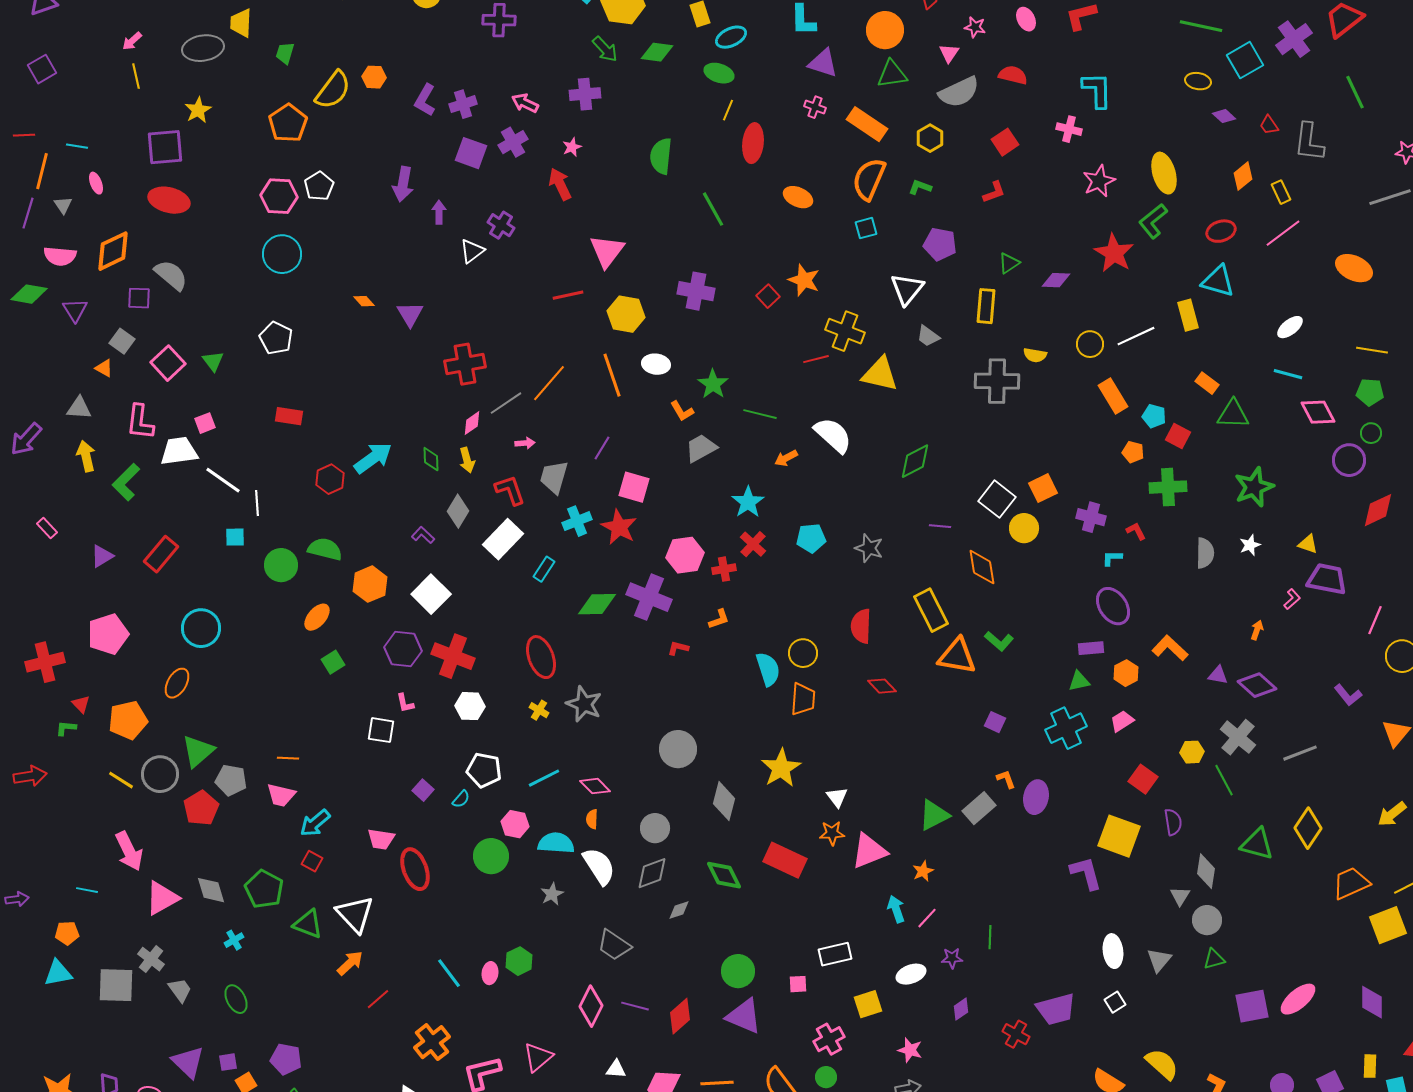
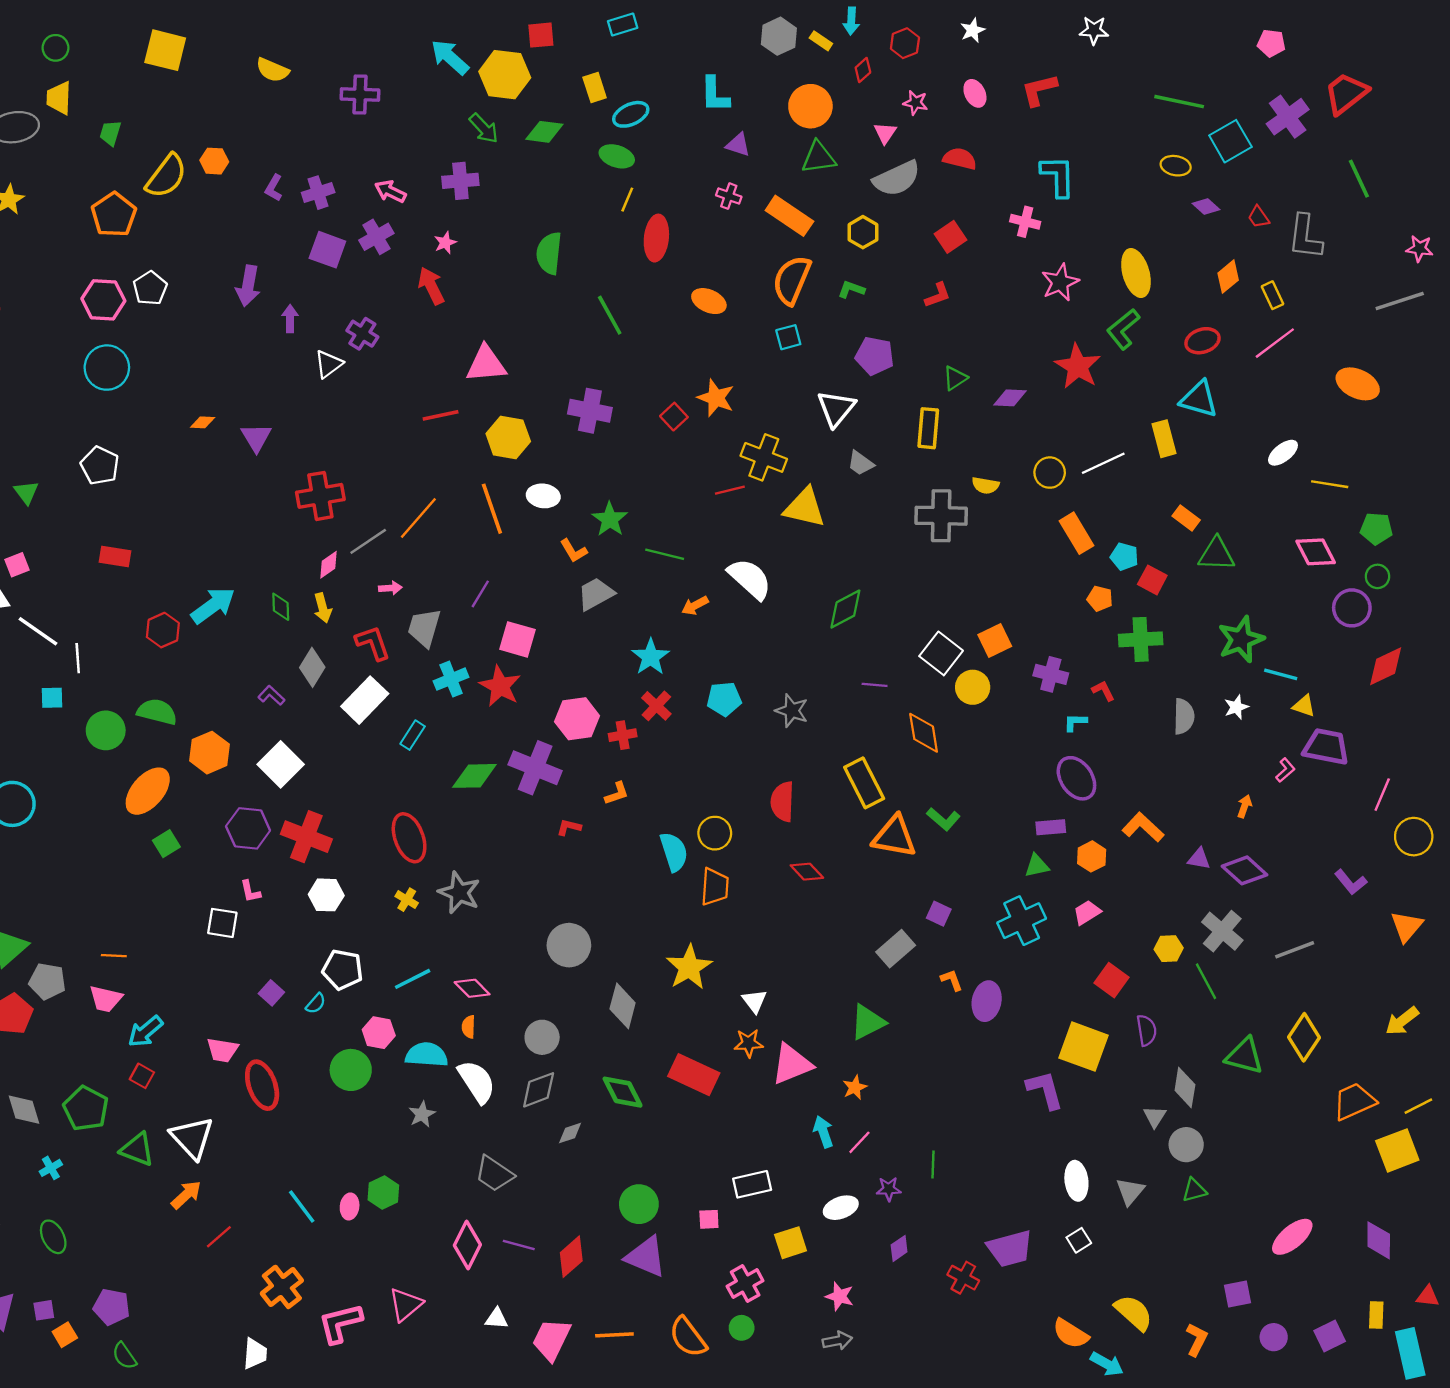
purple triangle: (823, 63) -> (738, 145), size x0.7
purple L-shape: (425, 100) -> (274, 188), size x0.7
pink triangle: (607, 251) -> (486, 364), turned 48
orange diamond: (364, 301) -> (203, 422), turned -45
yellow line: (1372, 350) -> (1330, 484), moved
cyan line: (1288, 374) -> (1281, 674), moved
orange ellipse: (317, 617) -> (148, 791), size x1.5
gray rectangle: (979, 808) -> (896, 949), moved
purple square: (1252, 1006) -> (1237, 1294), moved, size x0.7

